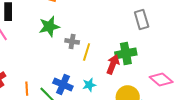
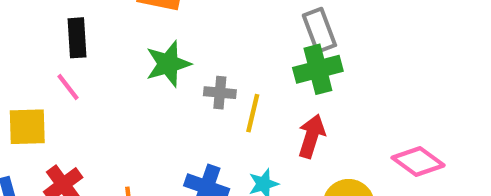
gray rectangle: (142, 20) -> (319, 30), moved
green cross: (126, 53) -> (318, 69), moved

